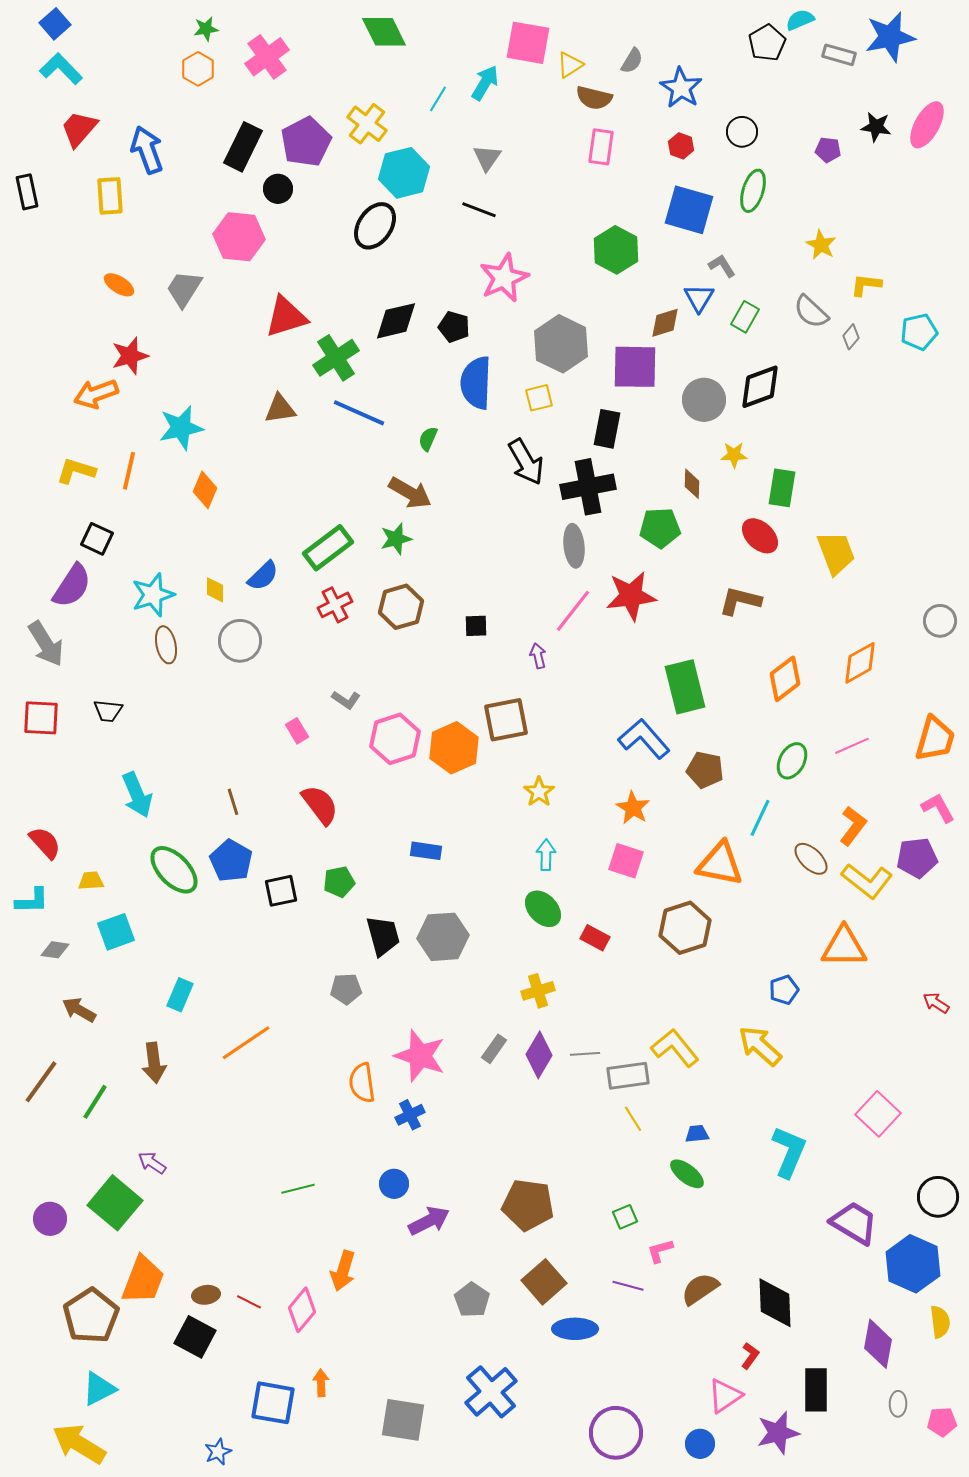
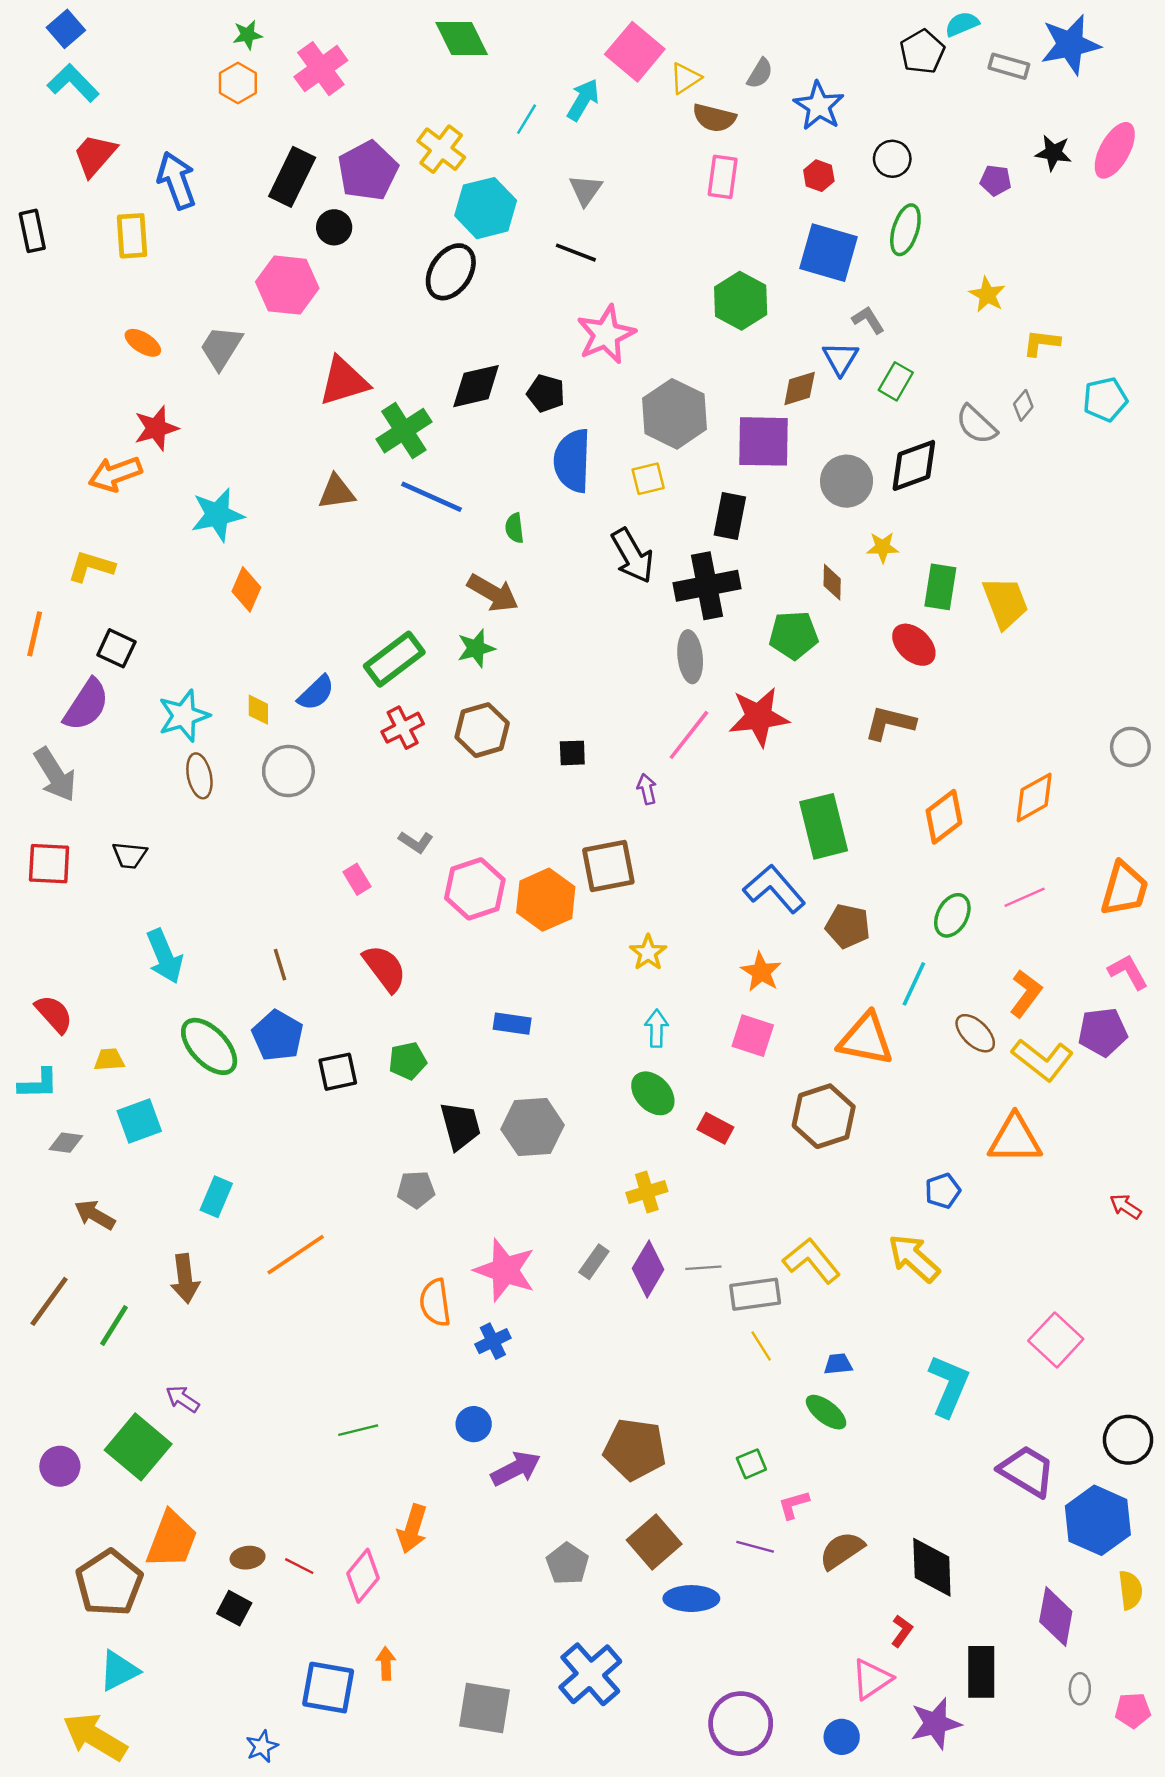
pink square: (528, 43) -> (635, 52), turned 30
gray semicircle: (811, 312) -> (976, 425), moved
green semicircle: (428, 439) -> (515, 528), turned -30
orange line: (129, 471) -> (35, 634), moved
yellow trapezoid: (836, 553) -> (1005, 603), moved
black square: (195, 1337) -> (234, 1608), size x0.7

